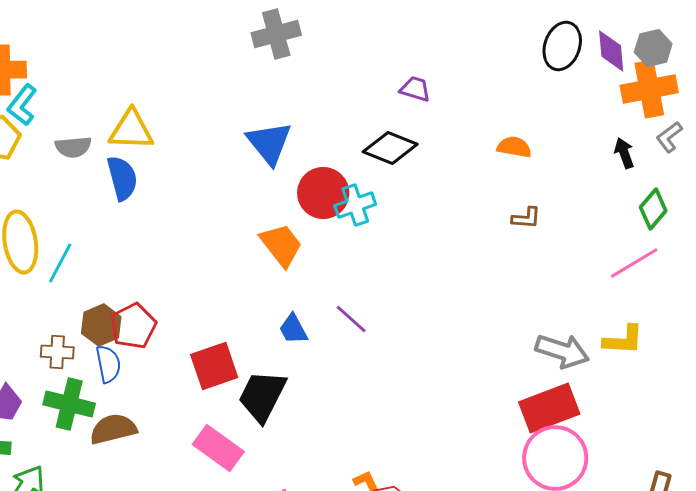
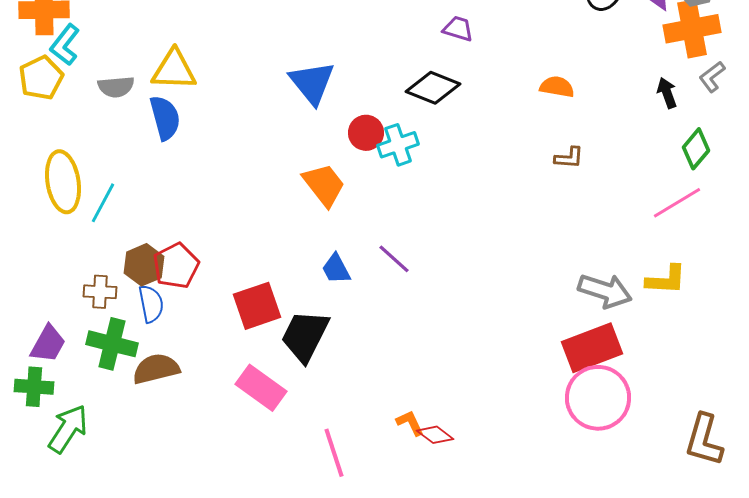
red circle: (323, 193) -> (366, 133), size x0.7

